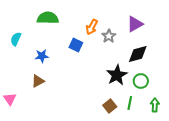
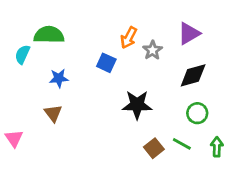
green semicircle: (48, 18) -> (49, 35), moved
black star: (117, 75) -> (137, 105), moved, turned 30
brown triangle: (38, 81) -> (53, 113), turned -40
green line: (130, 103) -> (182, 144), turned -72

